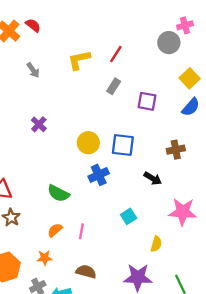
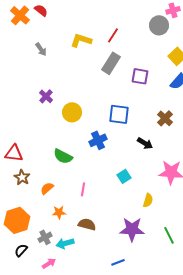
yellow L-shape: (79, 60) -> (81, 40), turned 30
gray rectangle: (114, 86) -> (111, 63), size x1.5
yellow circle: (88, 143) -> (72, 112), moved
brown cross: (176, 150) -> (165, 118), turned -35
orange semicircle: (55, 230) -> (47, 188), moved
orange star: (45, 258) -> (59, 212), moved

